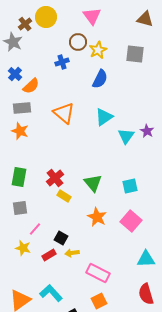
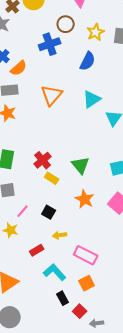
yellow star: (98, 50) -> (96, 32), moved
blue cross: (62, 62) -> (50, 44), size x1.5
orange triangle: (64, 113) -> (52, 95), turned 30
black square: (61, 238) -> (49, 212), moved
red rectangle: (49, 255) -> (37, 250), moved
cyan L-shape: (51, 293) -> (55, 272), moved

